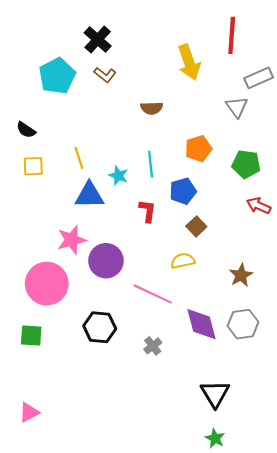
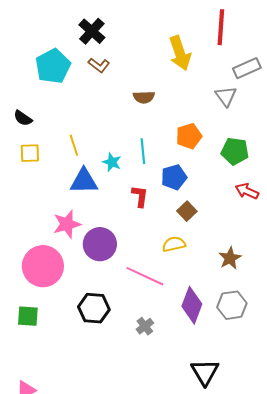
purple diamond: (202, 324) -> (192, 305), turned 36

